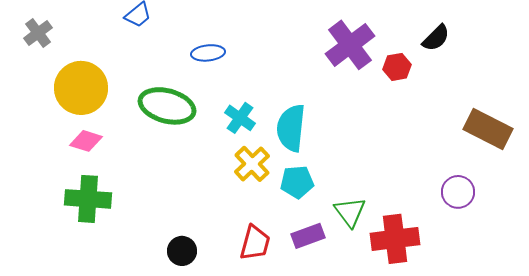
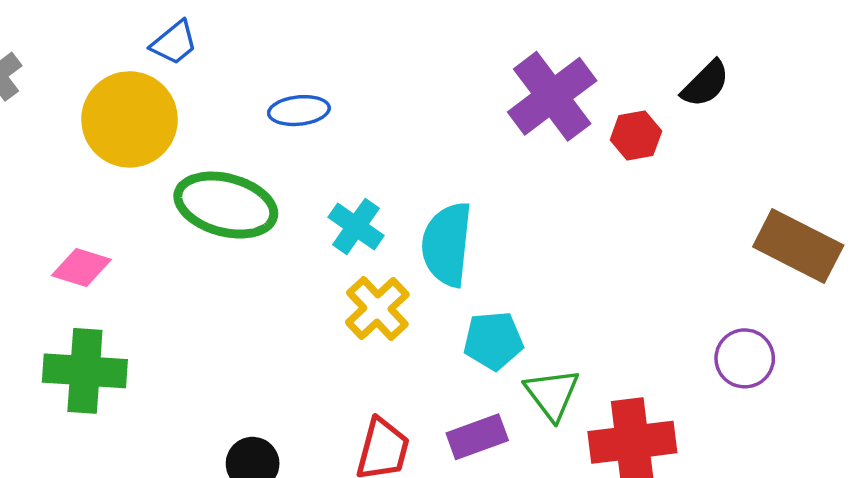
yellow circle: (81, 88) -> (130, 119), moved
cyan pentagon: (297, 182) -> (493, 341), moved

